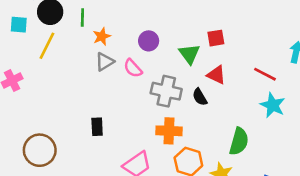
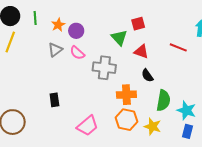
orange star: (102, 36) -> (58, 25), moved
purple circle: (149, 41) -> (76, 31), moved
black semicircle: (200, 97) -> (147, 76), moved
cyan star: (273, 105) -> (186, 110), moved
orange cross: (169, 131) -> (126, 95), moved

